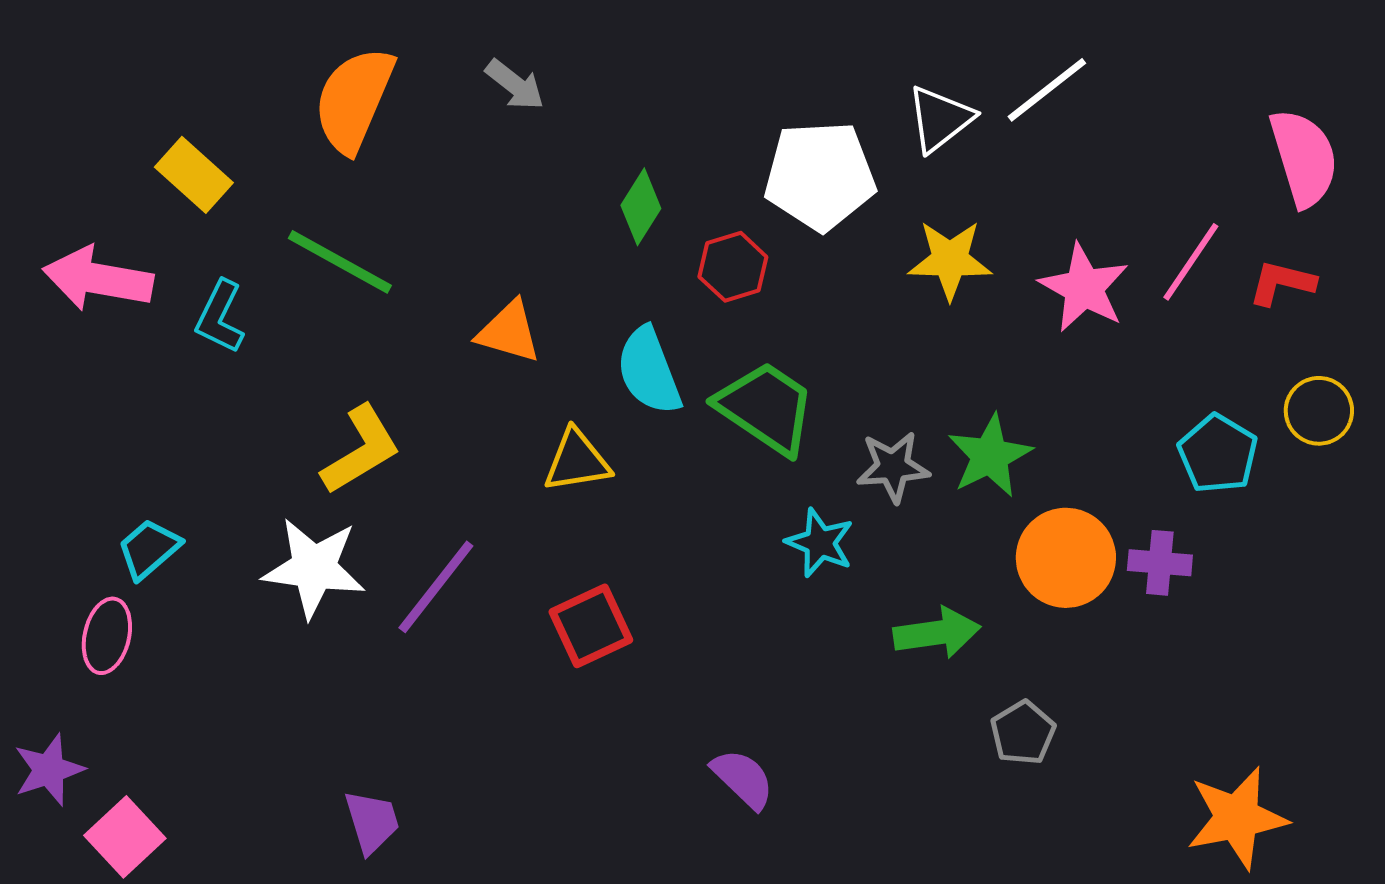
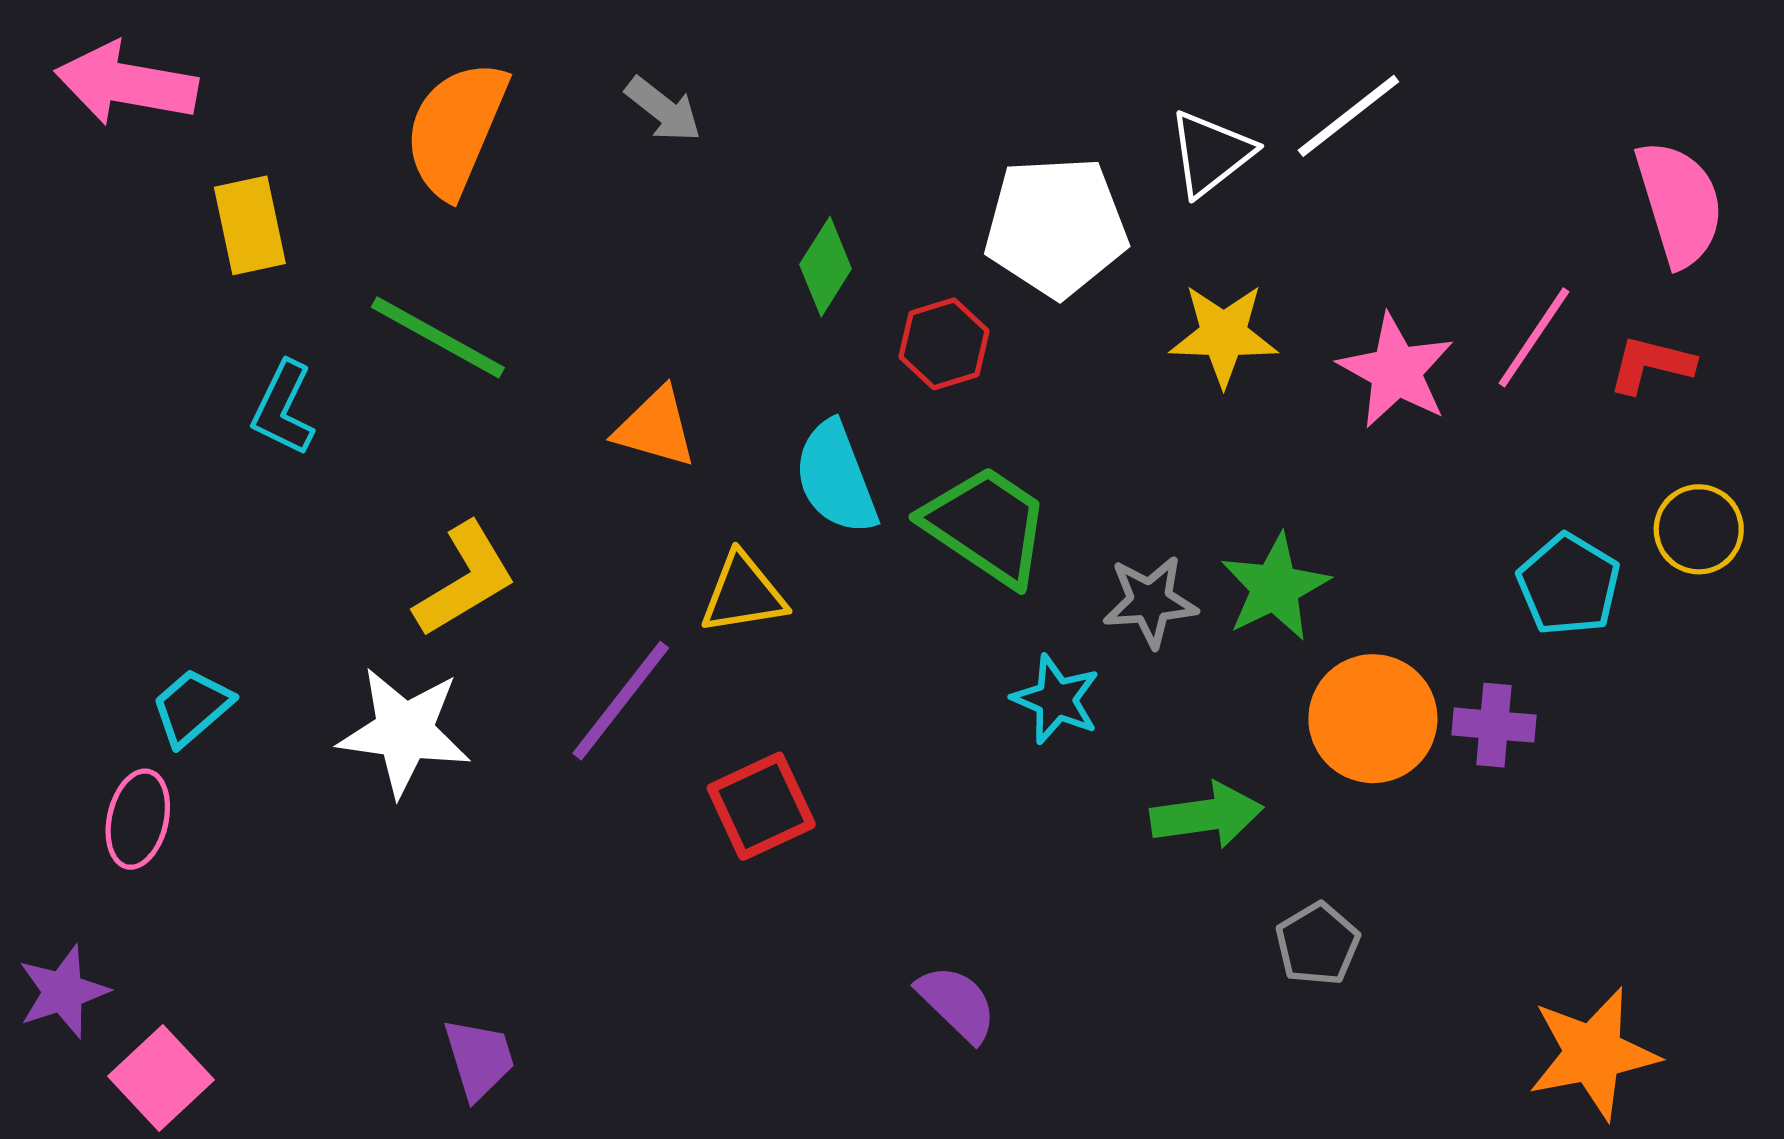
yellow rectangle: (194, 175) -> (250, 225), turned 36
pink arrow: (98, 279) -> (126, 84), moved
purple line: (436, 587) -> (621, 701), moved

